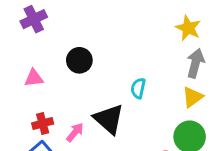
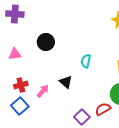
purple cross: (34, 19) -> (15, 14), turned 30
black triangle: (109, 119) -> (66, 82), size x0.6

